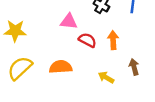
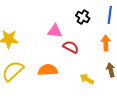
orange arrow: (113, 40) -> (106, 43), moved

